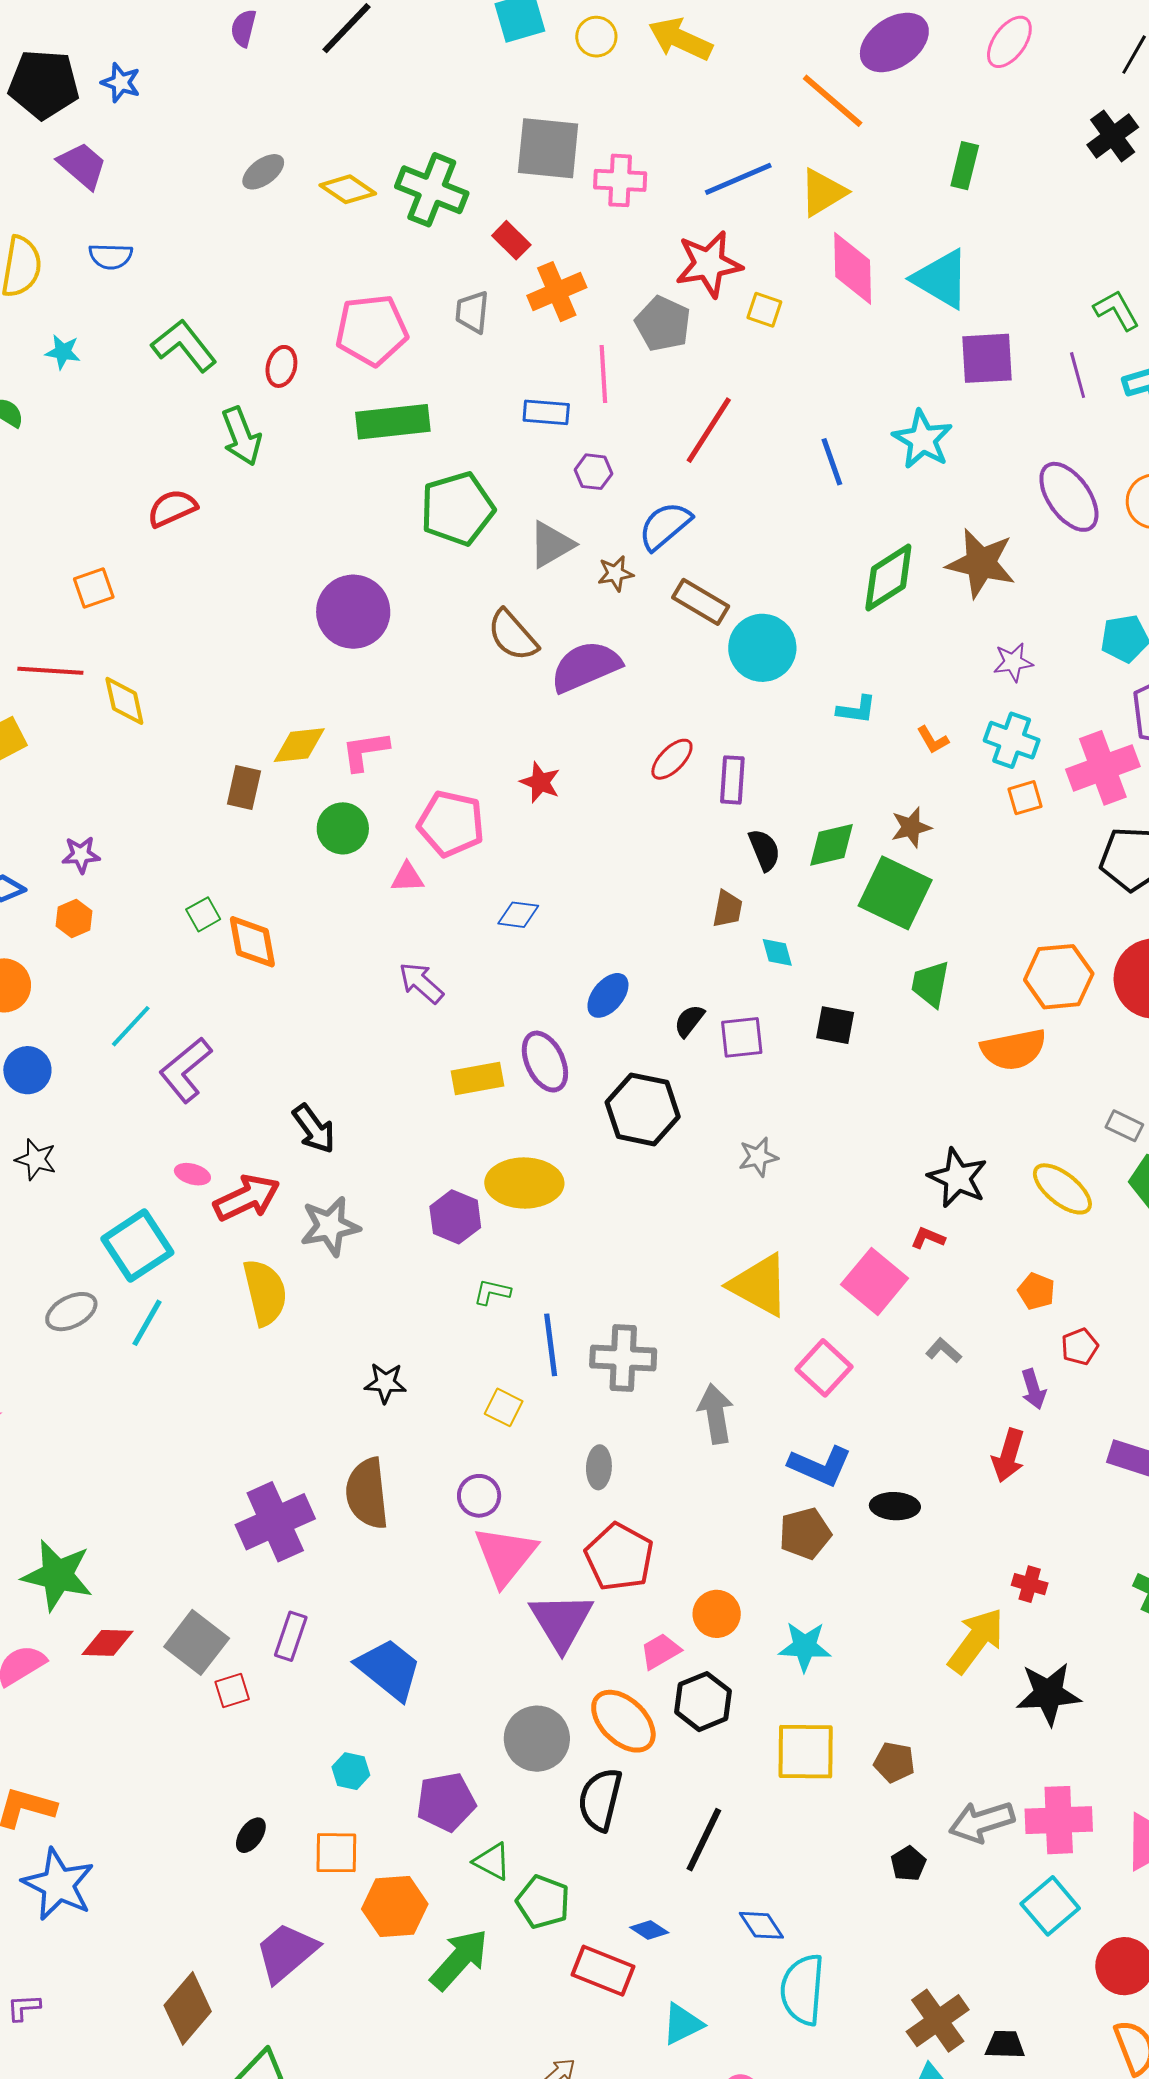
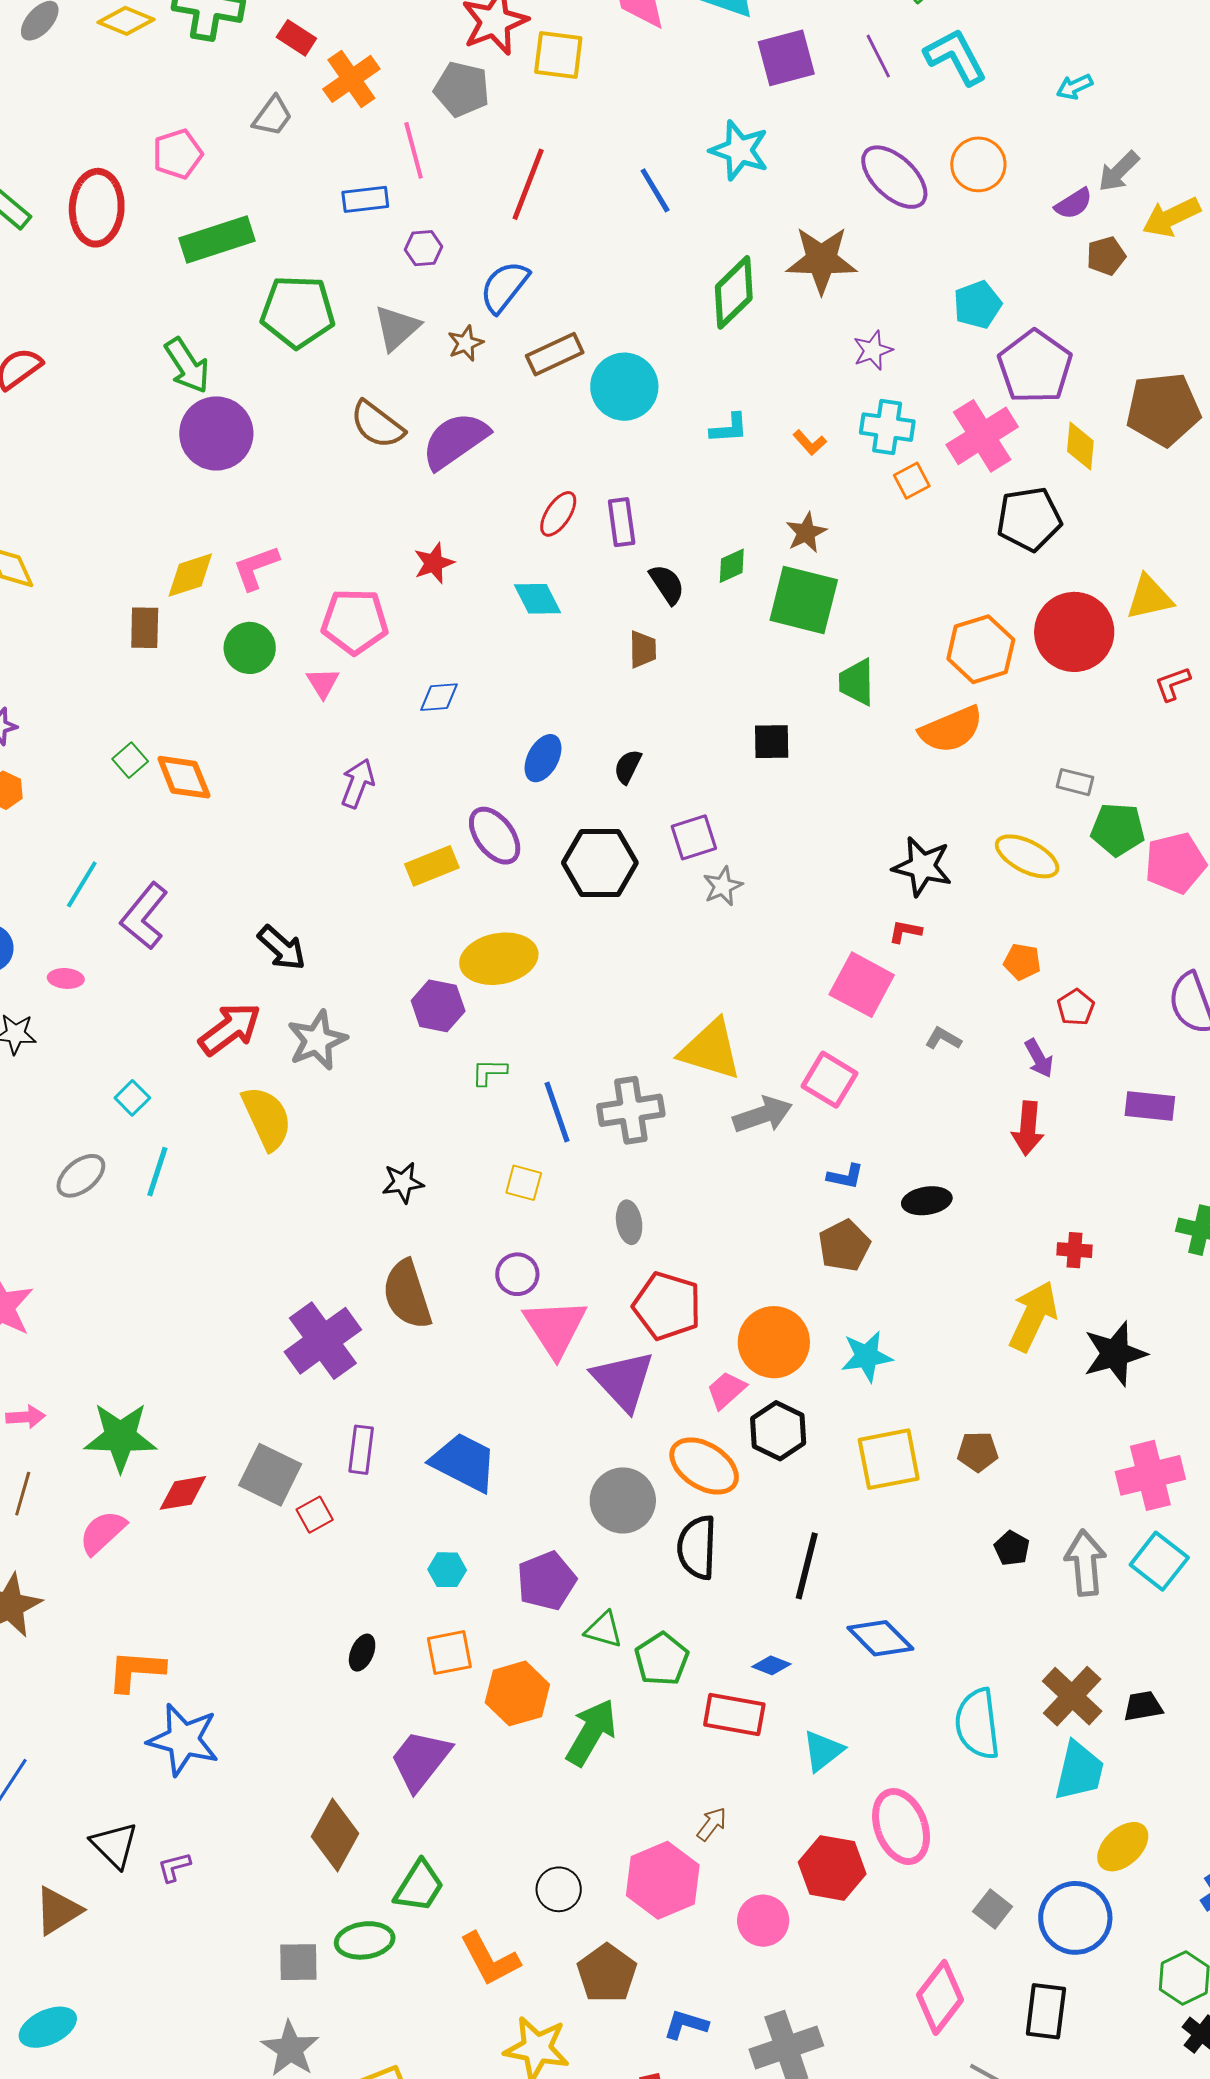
yellow square: (764, 310) -> (558, 55), size x1.5
gray trapezoid: (472, 312) -> (273, 116), turned -138
pink pentagon: (372, 330) -> (178, 154), size x0.7
red ellipse: (281, 366) -> (97, 208), size x1.8
green arrow: (241, 436) -> (187, 365), moved
green pentagon: (457, 509) -> (298, 312), turned 30
brown rectangle: (701, 602) -> (555, 354), turned -44
red star: (540, 782) -> (434, 563), turned -30
green diamond: (832, 845) -> (732, 566), size x0.7
pink triangle: (407, 877) -> (323, 683), turned -48
cyan diamond: (777, 952) -> (538, 599), moved, size x1.4
purple arrow: (421, 983) -> (358, 783), turned 81
purple square: (742, 1037) -> (694, 837), moved
pink ellipse: (192, 1174) -> (66, 978), moved
cyan square: (137, 1246) -> (132, 1098), size x0.5
yellow triangle: (759, 1285) -> (711, 1050), moved
gray arrow: (716, 1414) -> (763, 1115), moved, turned 92
blue L-shape: (820, 1466) -> (845, 1176), size x0.6
orange circle: (717, 1614) -> (774, 1342), size x1.5
gray arrow: (982, 1822) -> (1085, 1563), moved, turned 114
green pentagon: (543, 1902) -> (662, 1659), turned 30
blue diamond: (761, 1925) -> (880, 1638), size x1.4
cyan semicircle: (803, 1990) -> (977, 1724), moved

